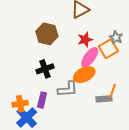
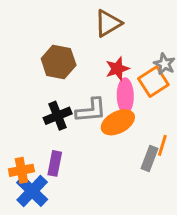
pink ellipse: (90, 57) -> (125, 96), turned -35
gray L-shape: (68, 89) -> (91, 110), moved
gray rectangle: (104, 99) -> (149, 159), turned -63

